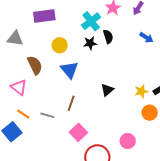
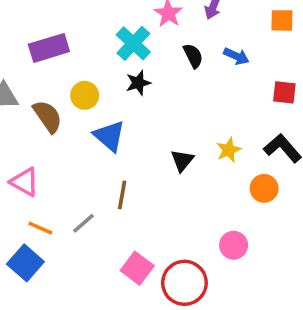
black semicircle: (108, 37) -> (193, 56), moved
brown semicircle: (35, 65) -> (48, 116), moved
yellow star: (141, 91) -> (229, 150), moved
gray line: (47, 115) -> (84, 223), turned -48
pink square: (78, 132) -> (137, 268), moved

